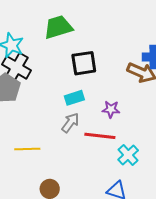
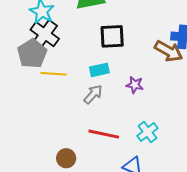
red line: (100, 136) -> (104, 134), moved
yellow line: (27, 149) -> (53, 74), moved

